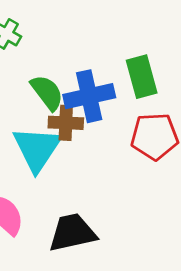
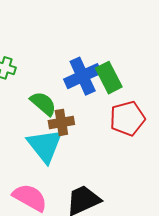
blue cross: (89, 96) -> (83, 76), moved

